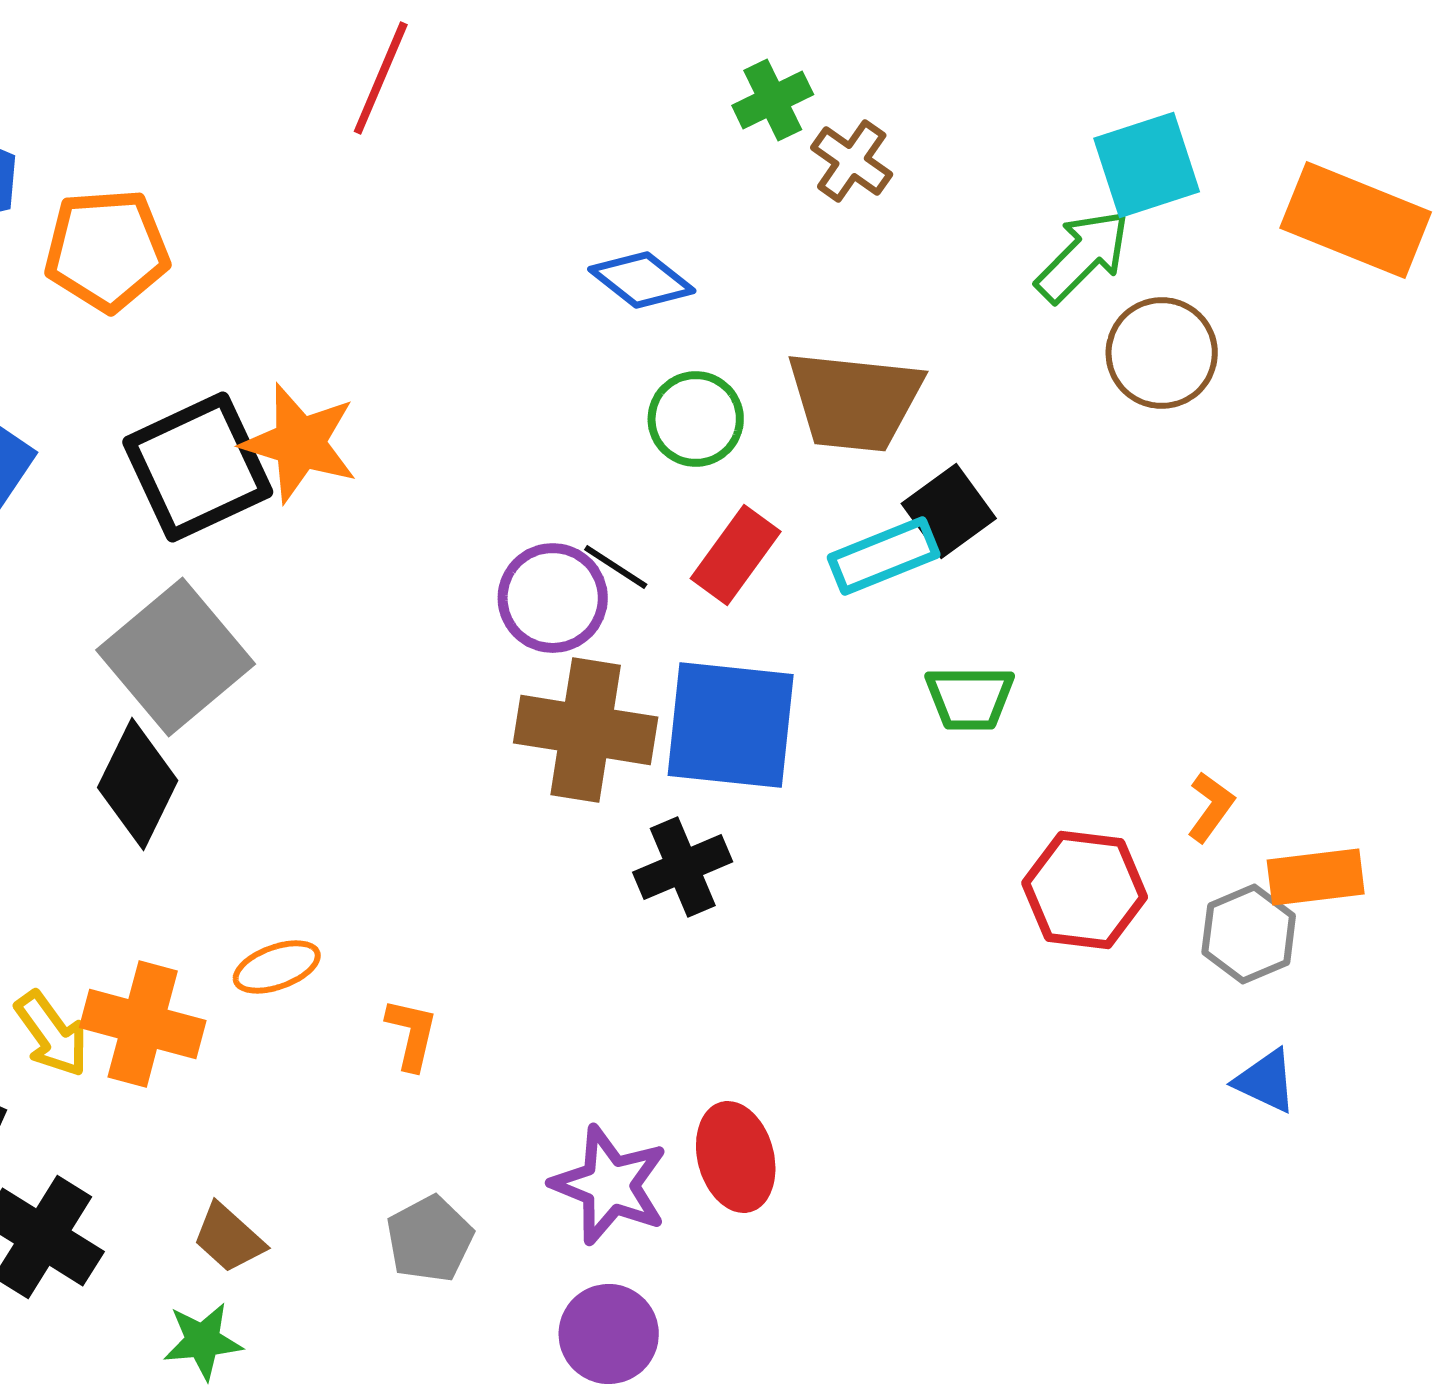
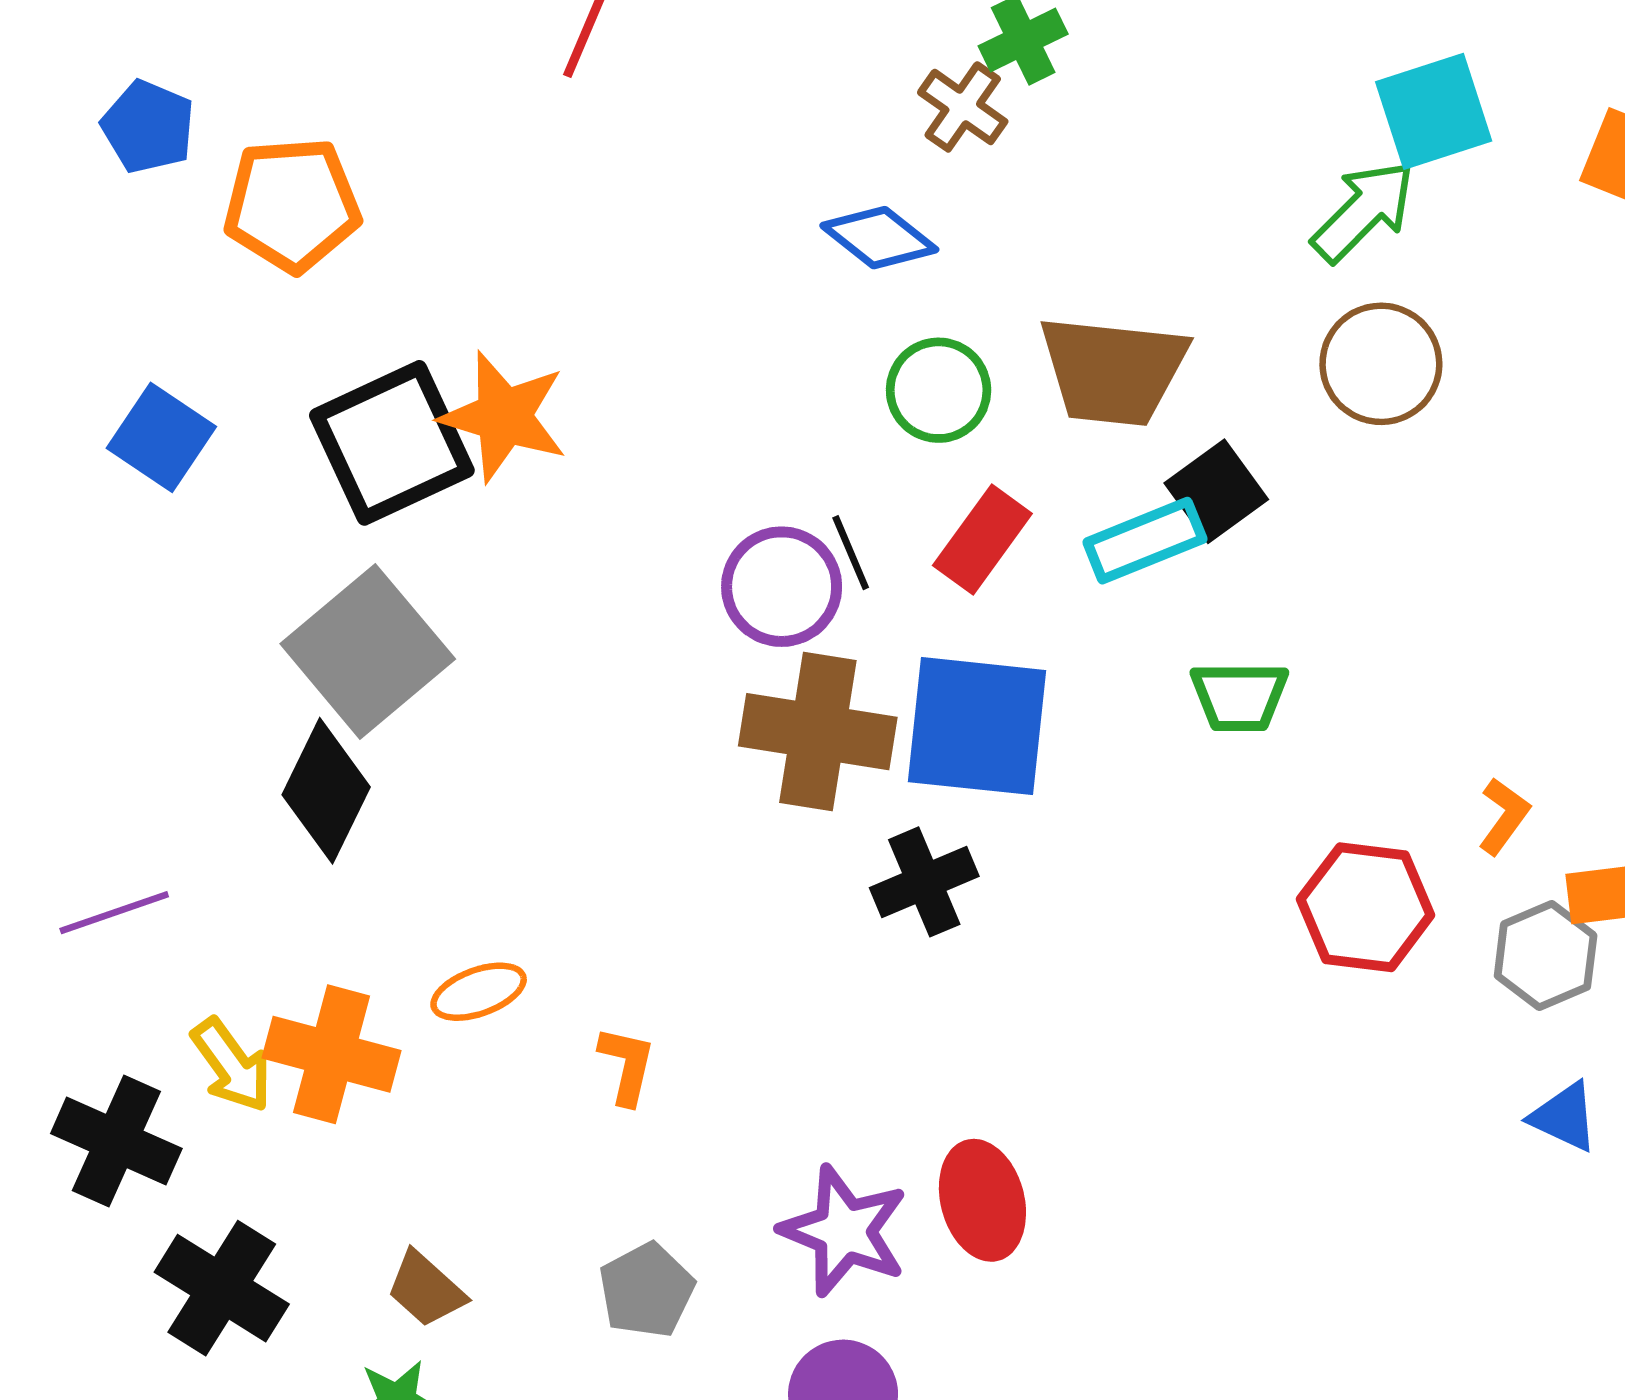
brown cross: (852, 161) -> (963, 107), moved
brown circle: (1162, 353) -> (1381, 364), moved
black line: (616, 567) -> (851, 553), turned 34

